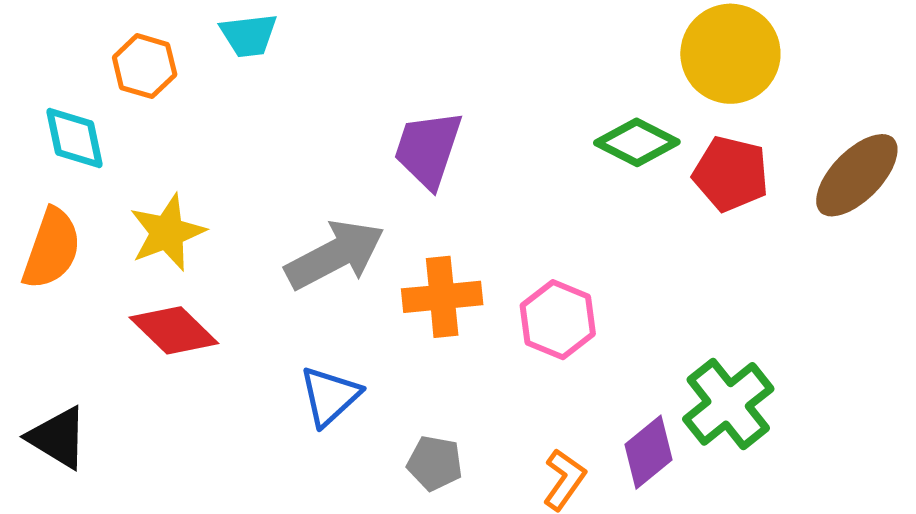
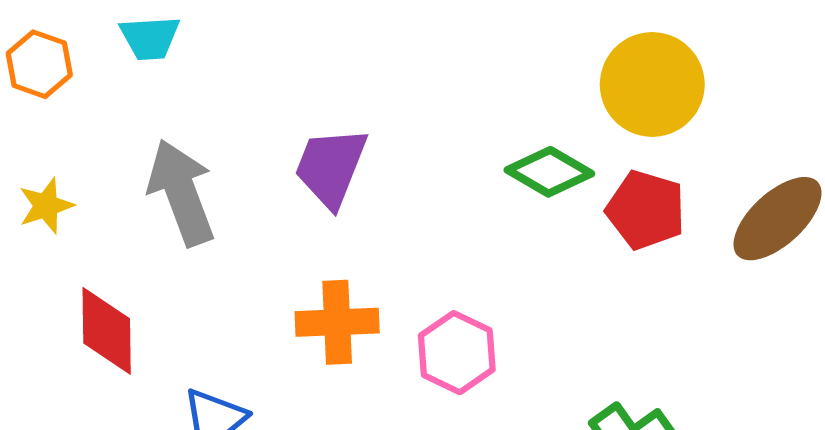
yellow star: (167, 233) -> (46, 206), moved, size x0.7
gray arrow: (335, 255) -> (181, 193), moved, turned -86
red diamond: (174, 330) -> (107, 331), moved, turned 42

